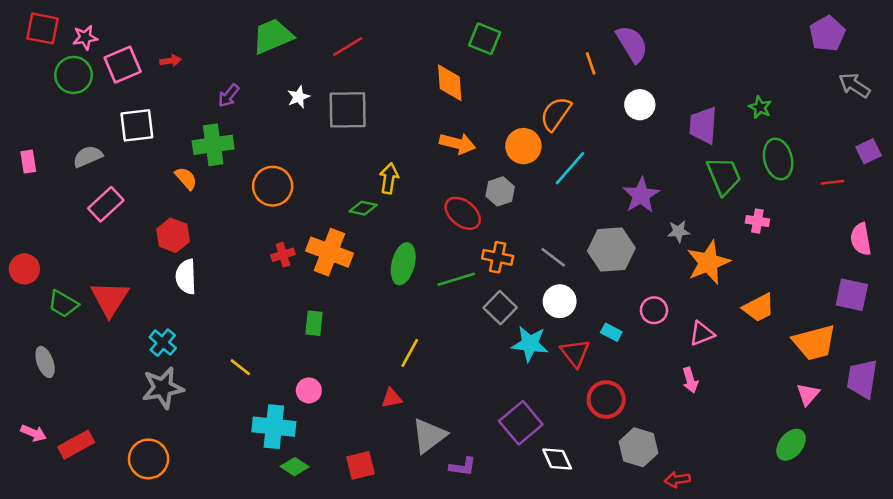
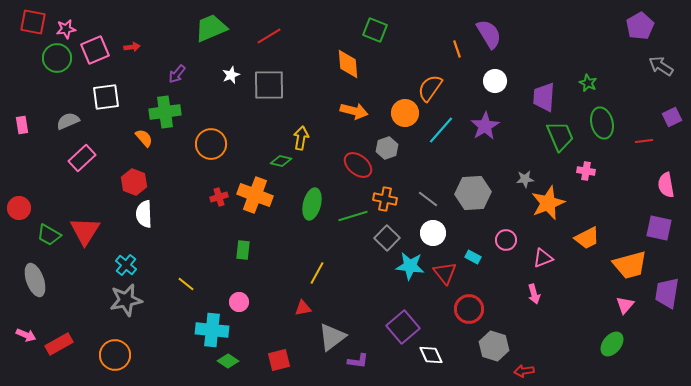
purple star: (641, 195) -> (485, 126), moved
gray ellipse: (45, 362) -> (35, 280), size x1.4

